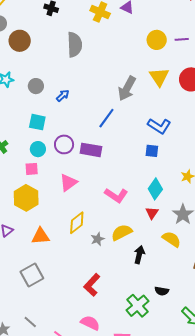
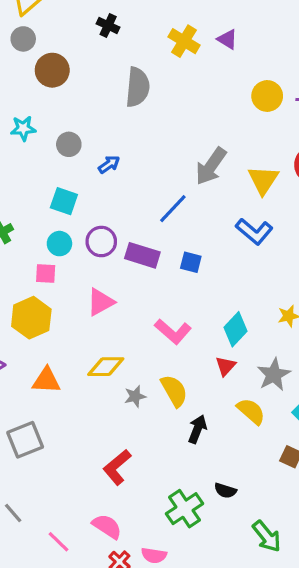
yellow triangle: (159, 77) -> (263, 180), moved
blue square: (152, 151) -> (191, 262), moved
yellow diamond: (77, 223) -> (106, 367), turned 30
yellow semicircle: (122, 232) -> (174, 391), turned 80

